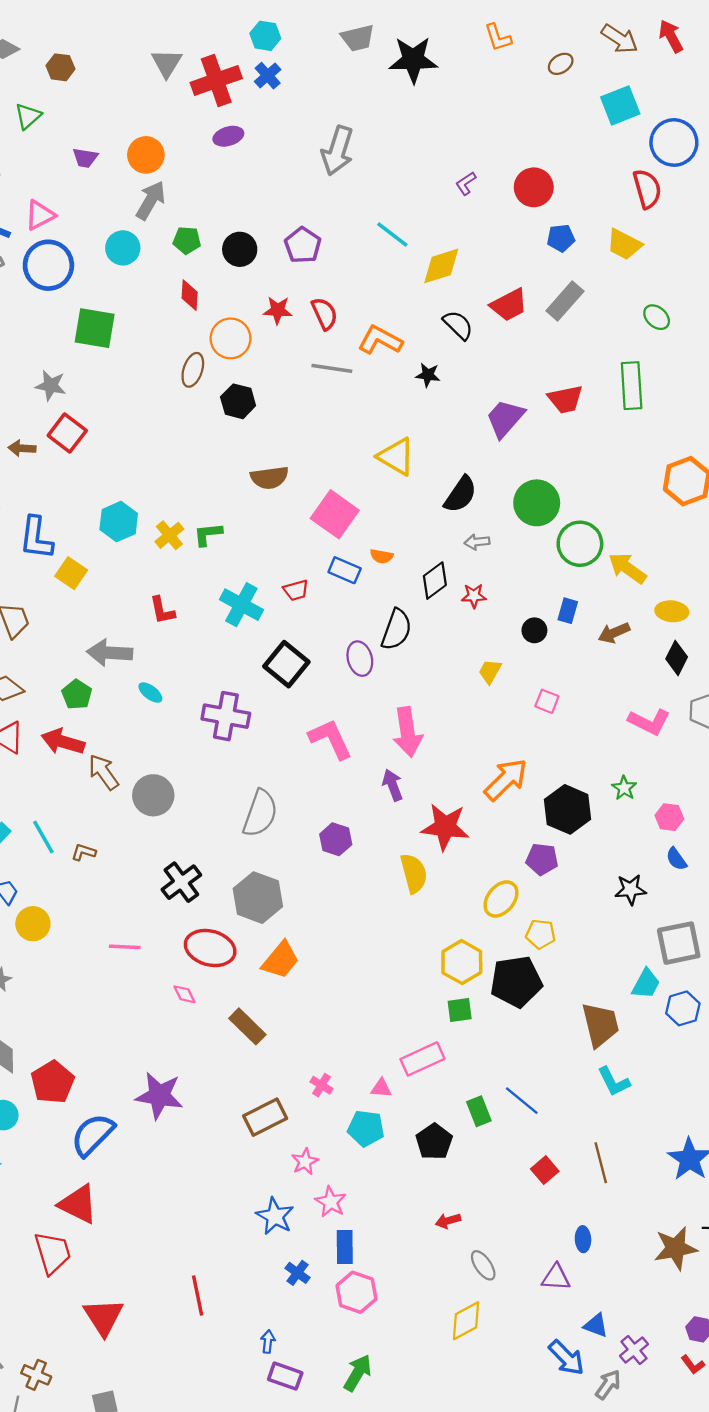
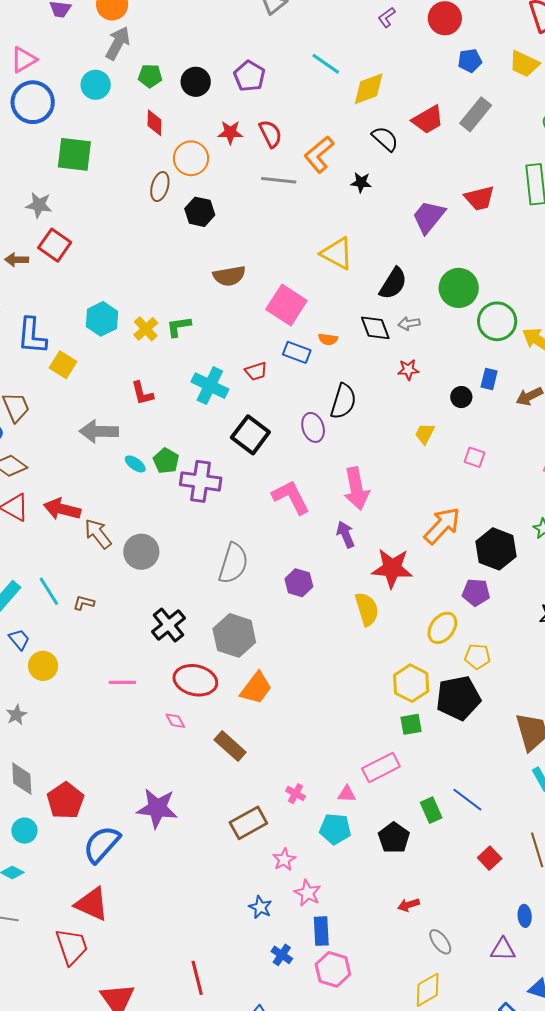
orange L-shape: (380, 340) -> (319, 154), turned -66
black diamond: (435, 581) -> (375, 328), moved, turned -72
green pentagon: (77, 695) -> (166, 461), moved
blue star: (275, 1216) -> (260, 907), size x0.7

